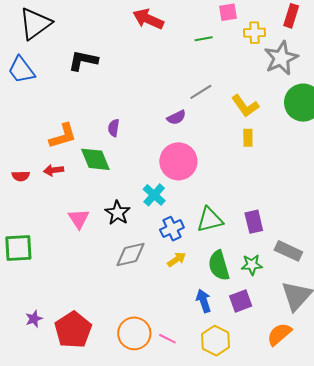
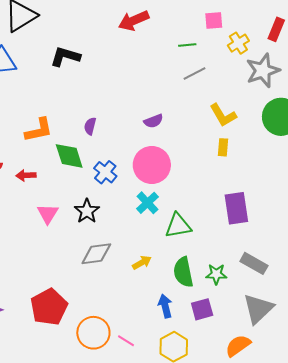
red arrow: (148, 19) -> (134, 21), turned -52
yellow cross: (255, 33) -> (238, 43), turned -35
gray line: (201, 92) -> (194, 73), moved
red arrow: (54, 170) -> (26, 175), moved
cyan cross: (154, 195) -> (147, 203), moved
purple rectangle: (254, 222) -> (236, 208), moved, size x1.4
blue cross: (172, 229) -> (105, 172), moved, turned -30
red pentagon: (73, 330) -> (49, 307), moved

